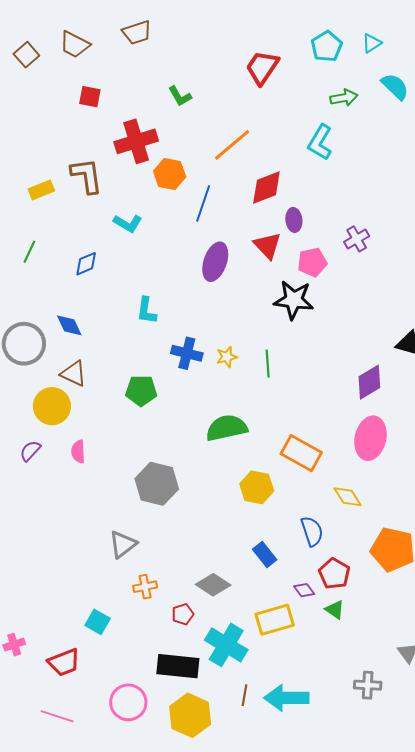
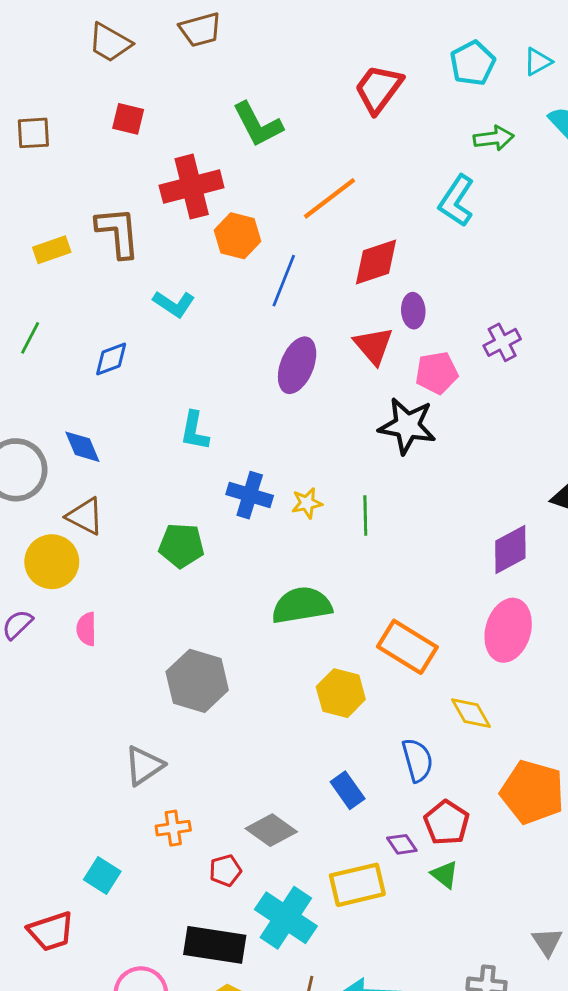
brown square: (26, 55) -> (33, 133), moved, turned 35
green L-shape: (180, 96) -> (258, 124), size x1.5

